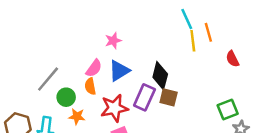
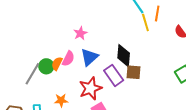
orange line: (208, 32) -> (157, 14), turned 35
orange semicircle: (90, 86) -> (57, 64), moved, turned 48
green circle: (66, 97) -> (46, 66), moved
purple rectangle: (144, 97) -> (114, 75), turned -50

